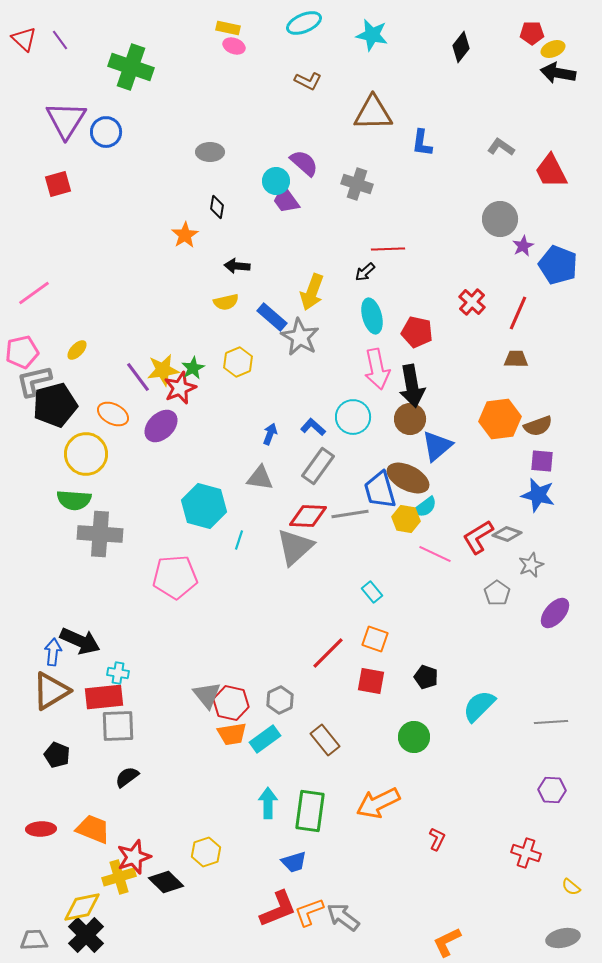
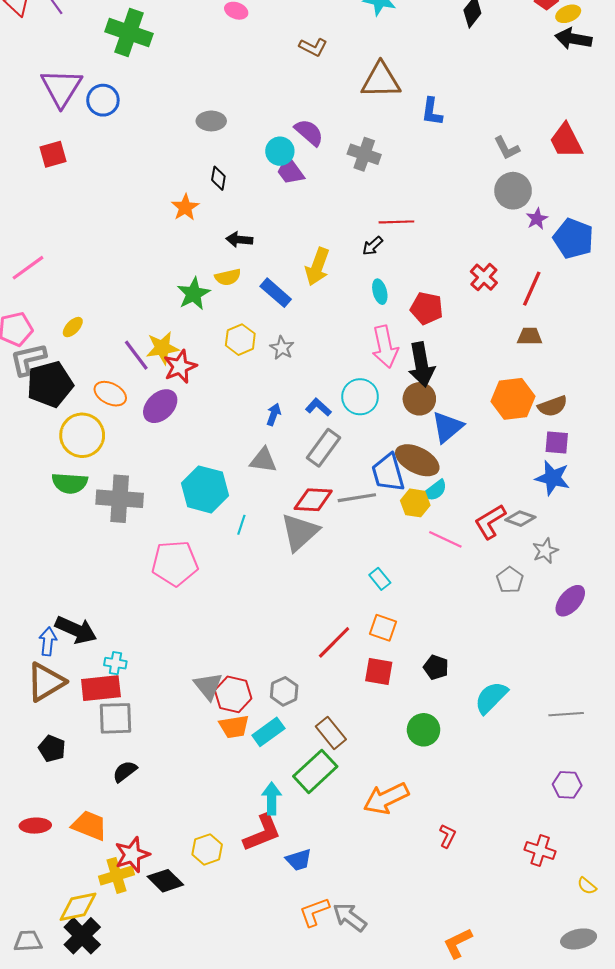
gray L-shape: (501, 147) -> (507, 148), moved, turned -152
cyan ellipse: (372, 316) -> (380, 292), size x0.7
gray star: (300, 337) -> (282, 348), moved, size x0.6
green star: (193, 368) -> (194, 294), moved, size x1.4
gray cross: (100, 534) -> (120, 499), moved
green rectangle: (310, 811) -> (315, 771), moved, turned 39
red L-shape: (278, 909) -> (262, 833), moved

